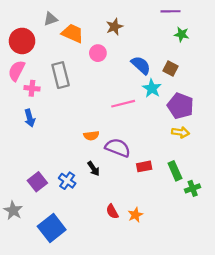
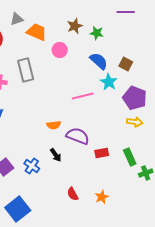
green star: (182, 34) -> (97, 33), moved
orange star: (135, 215) -> (102, 197), moved

